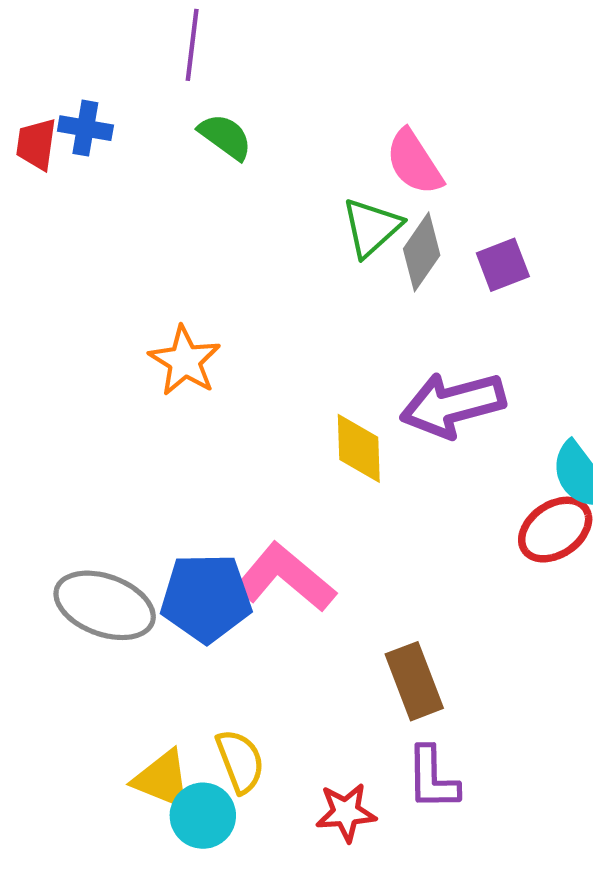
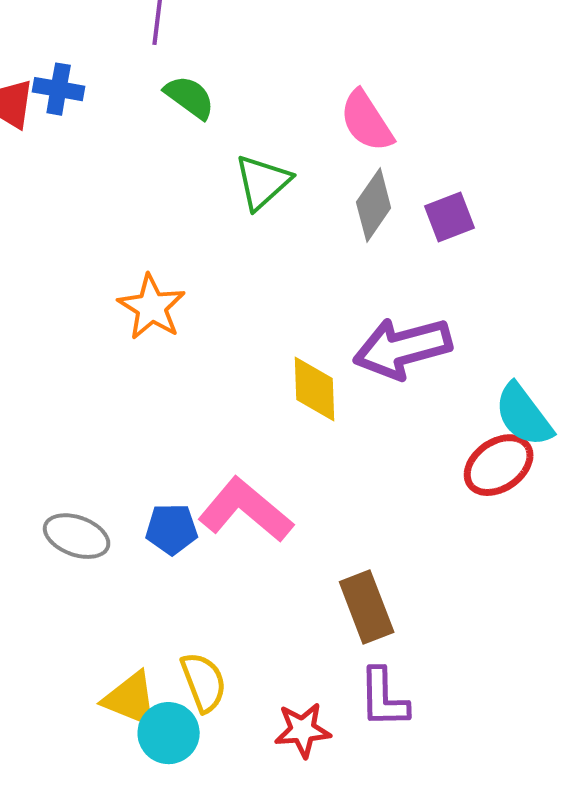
green triangle: (372, 227) -> (263, 182), moved
blue pentagon: (206, 598) -> (172, 529), size x0.6
gray ellipse: (105, 605) -> (77, 536), size x0.7

